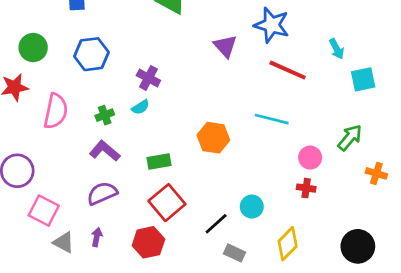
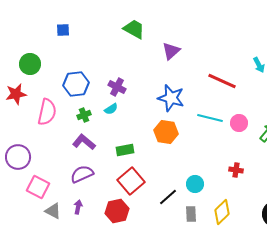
blue star: (272, 25) -> (171, 98), moved
purple triangle: (225, 46) -> (171, 51), moved, turned 30
blue hexagon: (91, 54) -> (76, 84), moved
pink circle: (310, 158) -> (239, 123), moved
gray rectangle: (235, 253) -> (191, 214), moved, turned 63

